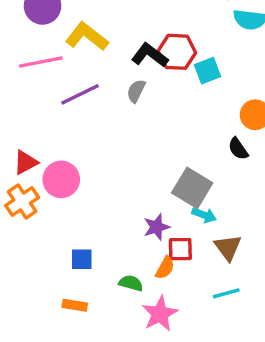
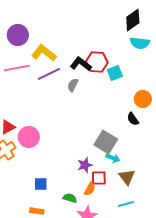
purple line: (80, 94) -> (49, 74), moved

